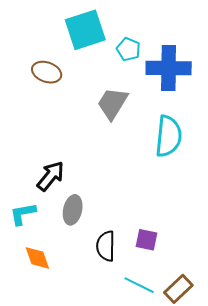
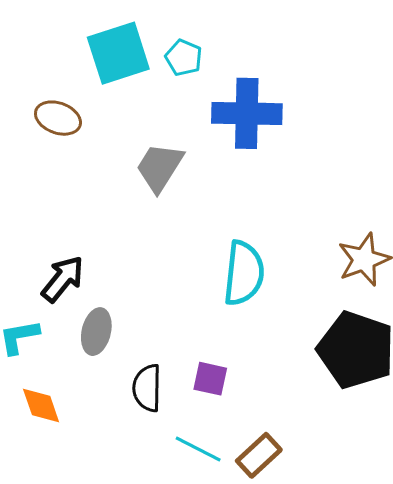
cyan pentagon: (128, 49) -> (184, 58), moved
cyan semicircle: (169, 136) -> (244, 273), moved

